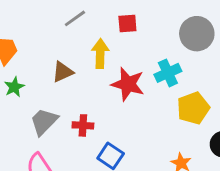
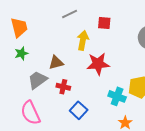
brown triangle: (63, 72) -> (56, 63), moved
cyan cross: (168, 73) -> (117, 96), moved, turned 36
red star: (128, 84) -> (98, 64), turned -30

